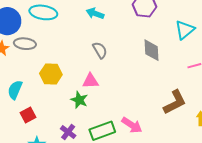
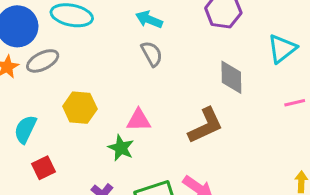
gray ellipse: (25, 44) -> (43, 61), turned -35
gray semicircle: (100, 50) -> (152, 54), moved
brown L-shape: (175, 102) -> (206, 126), moved

